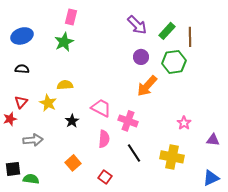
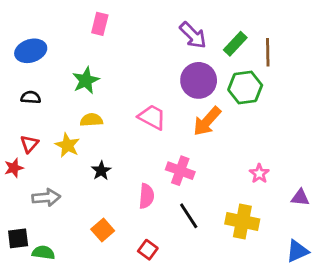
green star: (64, 42) -> (86, 80), moved
purple circle: (141, 57) -> (199, 80), size x1.6
pink trapezoid: (101, 108) -> (152, 117), moved

